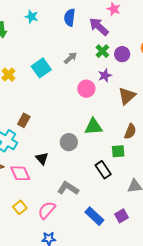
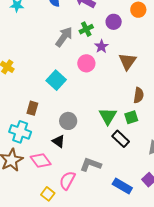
green cross: (102, 51) -> (86, 29), moved, turned 32
gray arrow: (70, 58) -> (64, 37), size x1.5
cyan square: (41, 68) -> (56, 80), moved
green triangle: (94, 127) -> (108, 116), moved, turned -42
gray circle: (69, 142) -> (68, 121), moved
pink semicircle: (47, 210) -> (67, 180), moved

